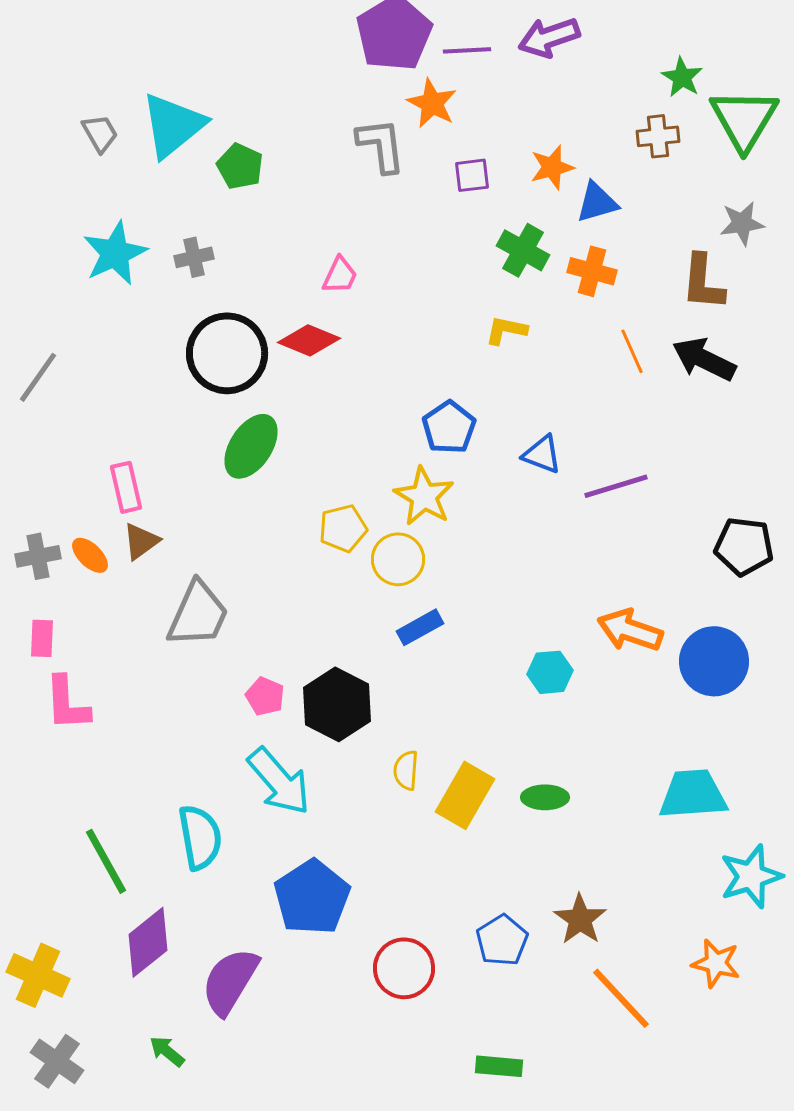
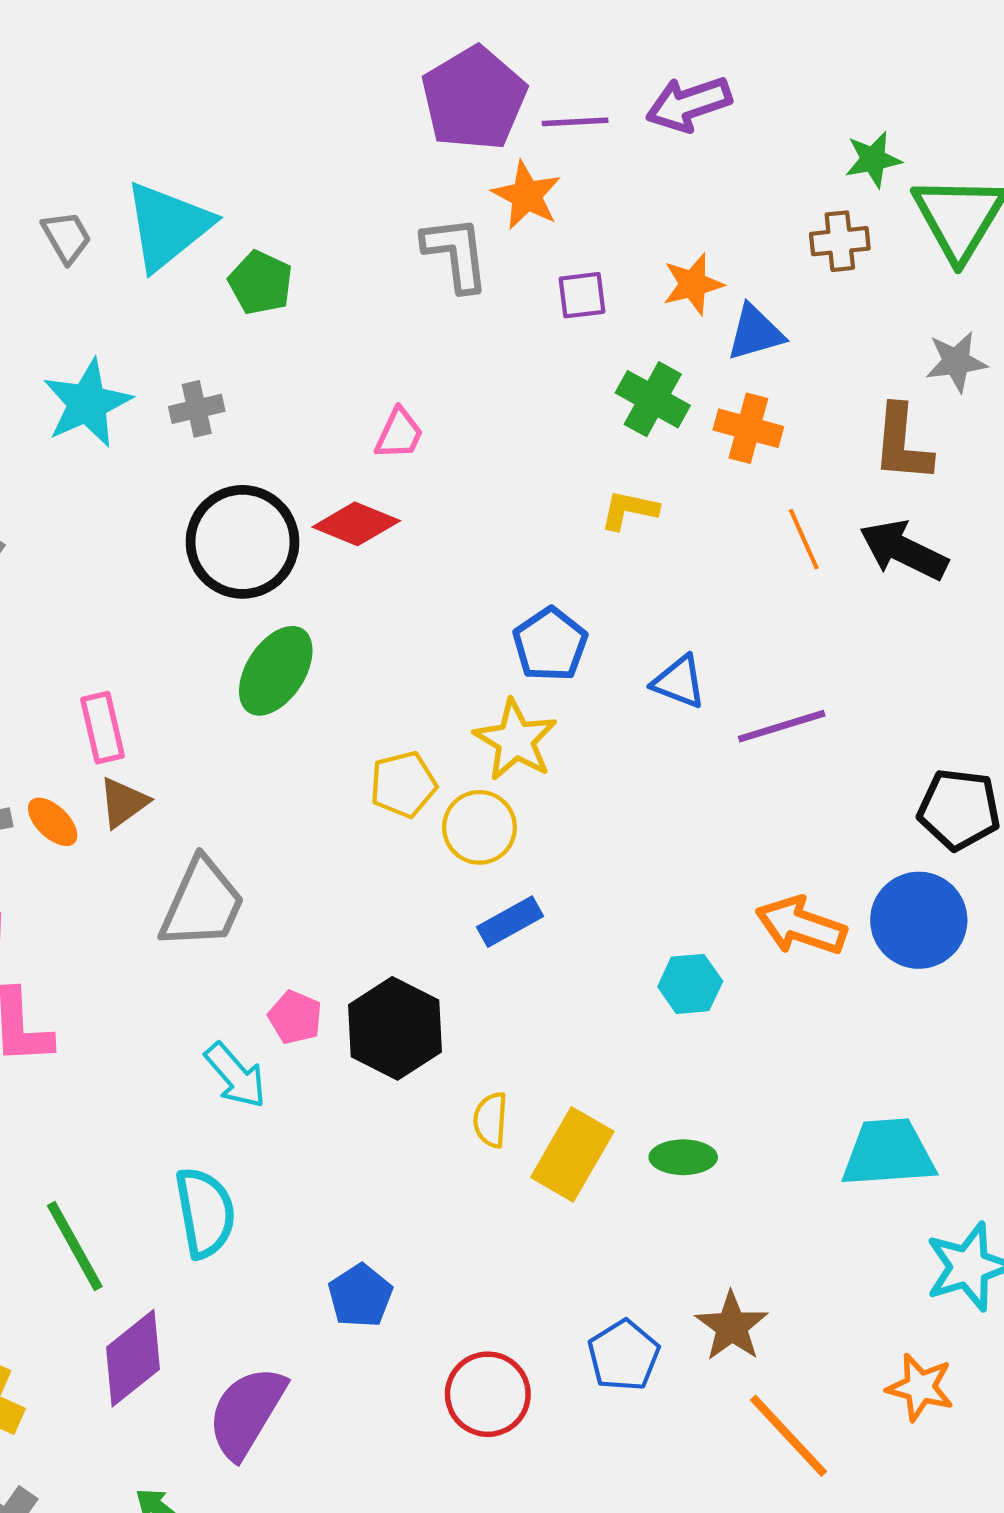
green star: (682, 77) -> (873, 159), turned 30
blue circle: (714, 661) -> (919, 920), moved
cyan arrow: (279, 781) -> (236, 1075), moved, size x0.7
blue pentagon: (312, 897) -> (360, 1296), size x0.6

